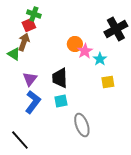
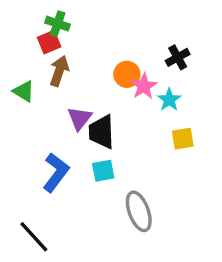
black cross: (116, 29) -> (178, 57), moved, size x0.6
brown arrow: (24, 42) -> (59, 71), moved
purple triangle: (30, 79) -> (80, 118), moved

